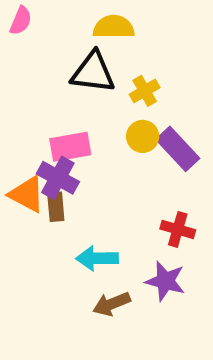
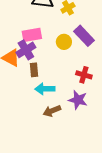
yellow circle: (143, 136) -> (64, 42), moved
purple cross: (58, 178) -> (26, 50), turned 30
brown rectangle: (56, 207) -> (34, 70), moved

